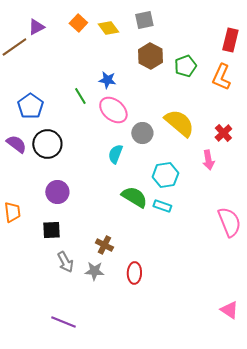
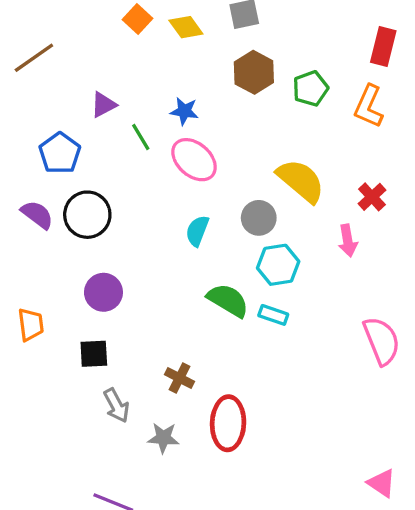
purple triangle: (36, 27) -> (103, 105), moved
gray circle: (142, 133) -> (259, 218), moved
gray star: (94, 271) -> (163, 438), moved
red ellipse: (134, 273) -> (228, 423), size x1.5

